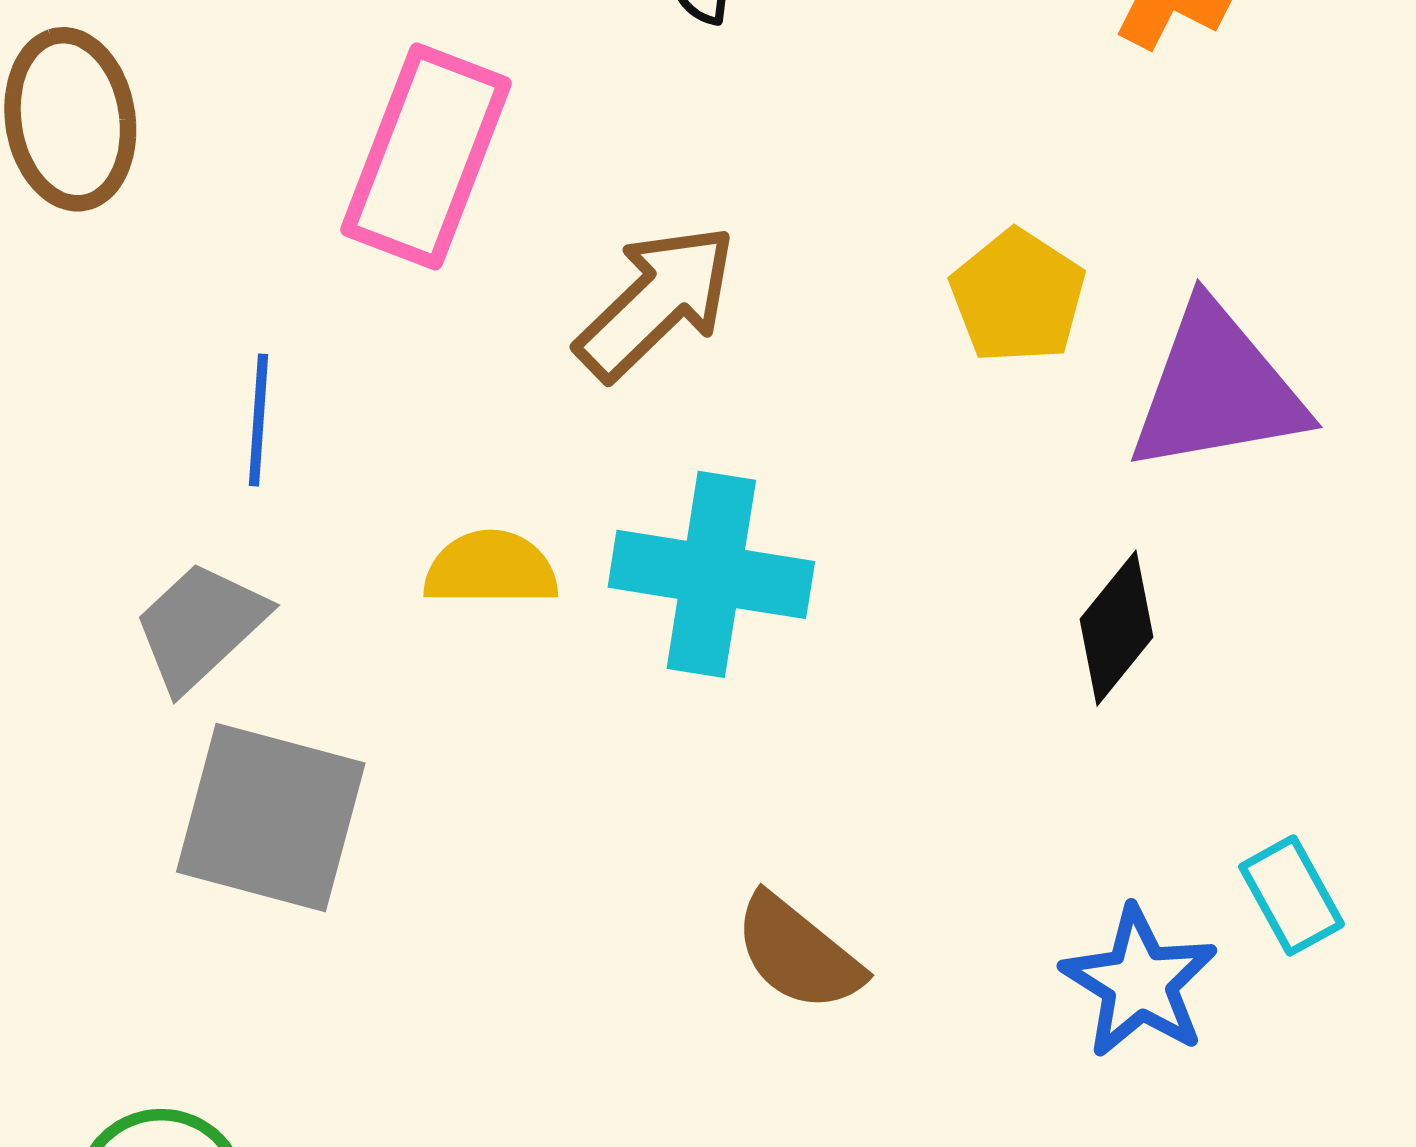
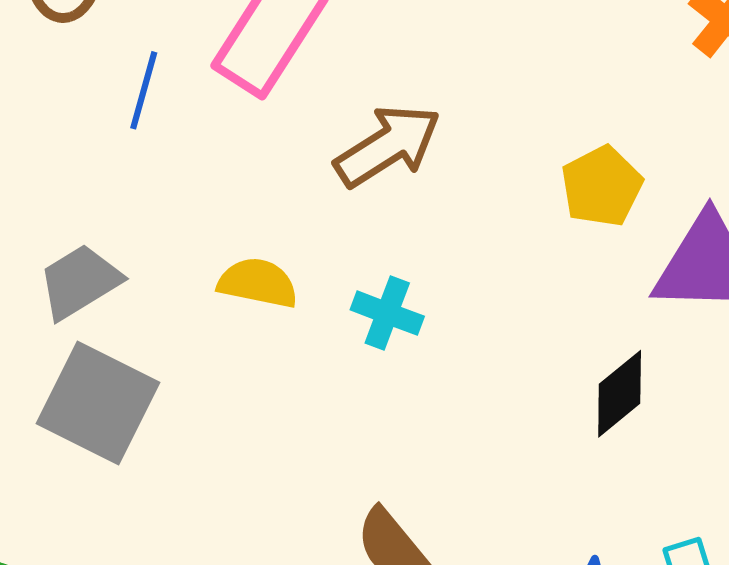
blue line: (258, 420) -> (144, 90), moved
cyan cross: (711, 574) -> (387, 313), size x0.6

